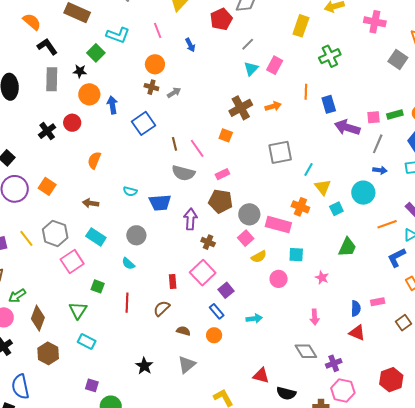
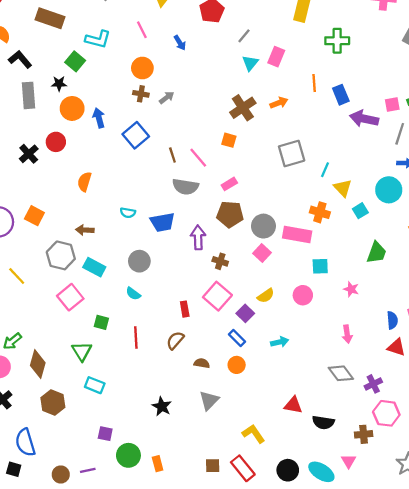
green cross: (330, 56) -> (337, 41), turned 30
gray hexagon: (55, 233) -> (61, 255), moved
yellow semicircle: (259, 257) -> (266, 296), moved

